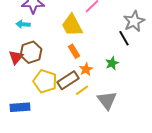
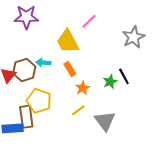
cyan arrow: (23, 24) -> (43, 63), moved
black line: (124, 38) -> (124, 76), moved
brown rectangle: (68, 80) -> (26, 117), moved, turned -65

